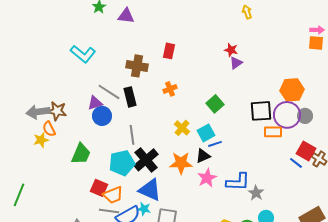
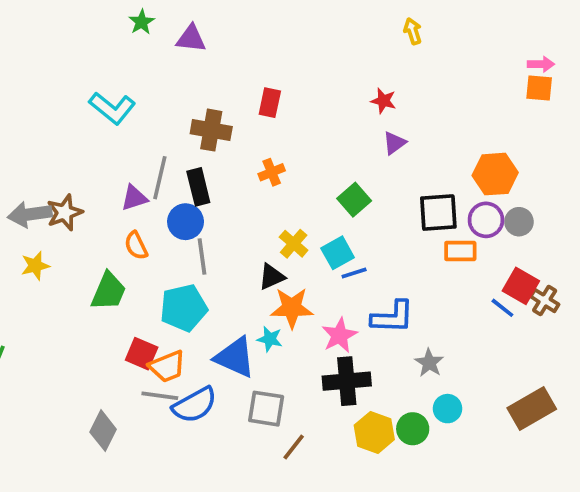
purple triangle: (236, 63) -> (394, 143), moved
gray line: (109, 92) -> (160, 178), turned 70
brown star: (57, 111) -> (65, 213), turned -30
purple circle: (287, 115) -> (486, 220), size x0.7
blue circle: (102, 116) -> (186, 222), moved
orange semicircle: (49, 129) -> (136, 246), moved
black triangle: (203, 156) -> (272, 277), moved
black cross: (146, 160) -> (347, 381), moved, turned 35
blue L-shape: (238, 182) -> (393, 317), moved
cyan star: (144, 209) -> (270, 339), moved

